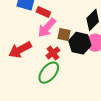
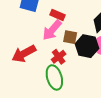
red rectangle: (43, 12) -> (58, 15), moved
green ellipse: (49, 73) -> (54, 77), turned -55

